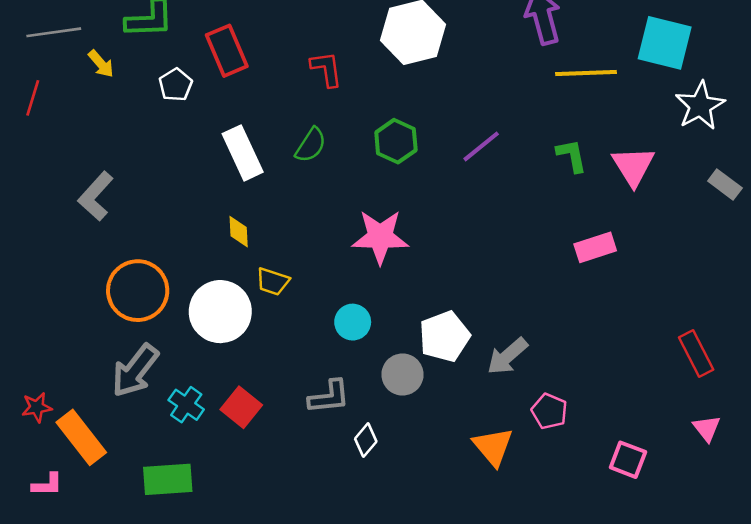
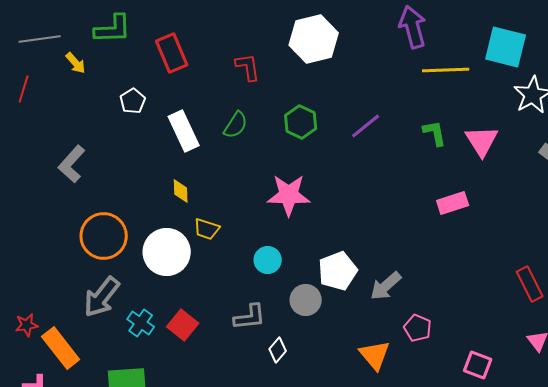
white pentagon: (176, 85) -> (133, 101), moved

